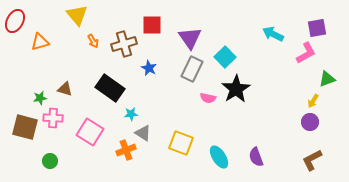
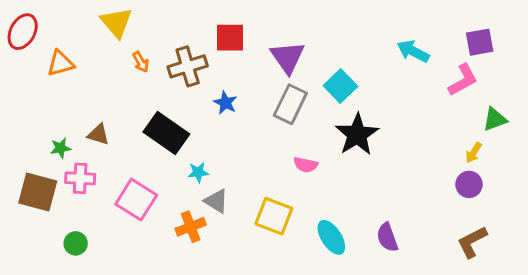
pink semicircle: (208, 98) -> (306, 165), moved

